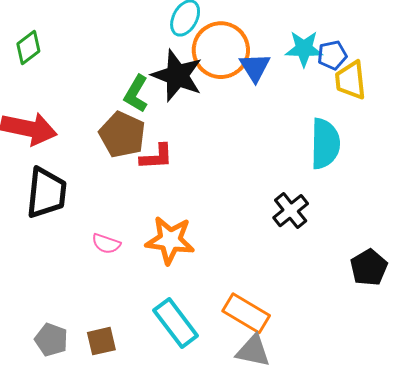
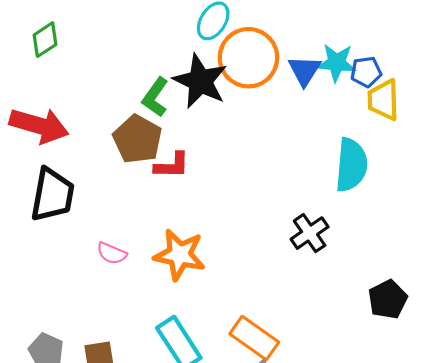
blue triangle: (255, 67) -> (304, 71), moved

